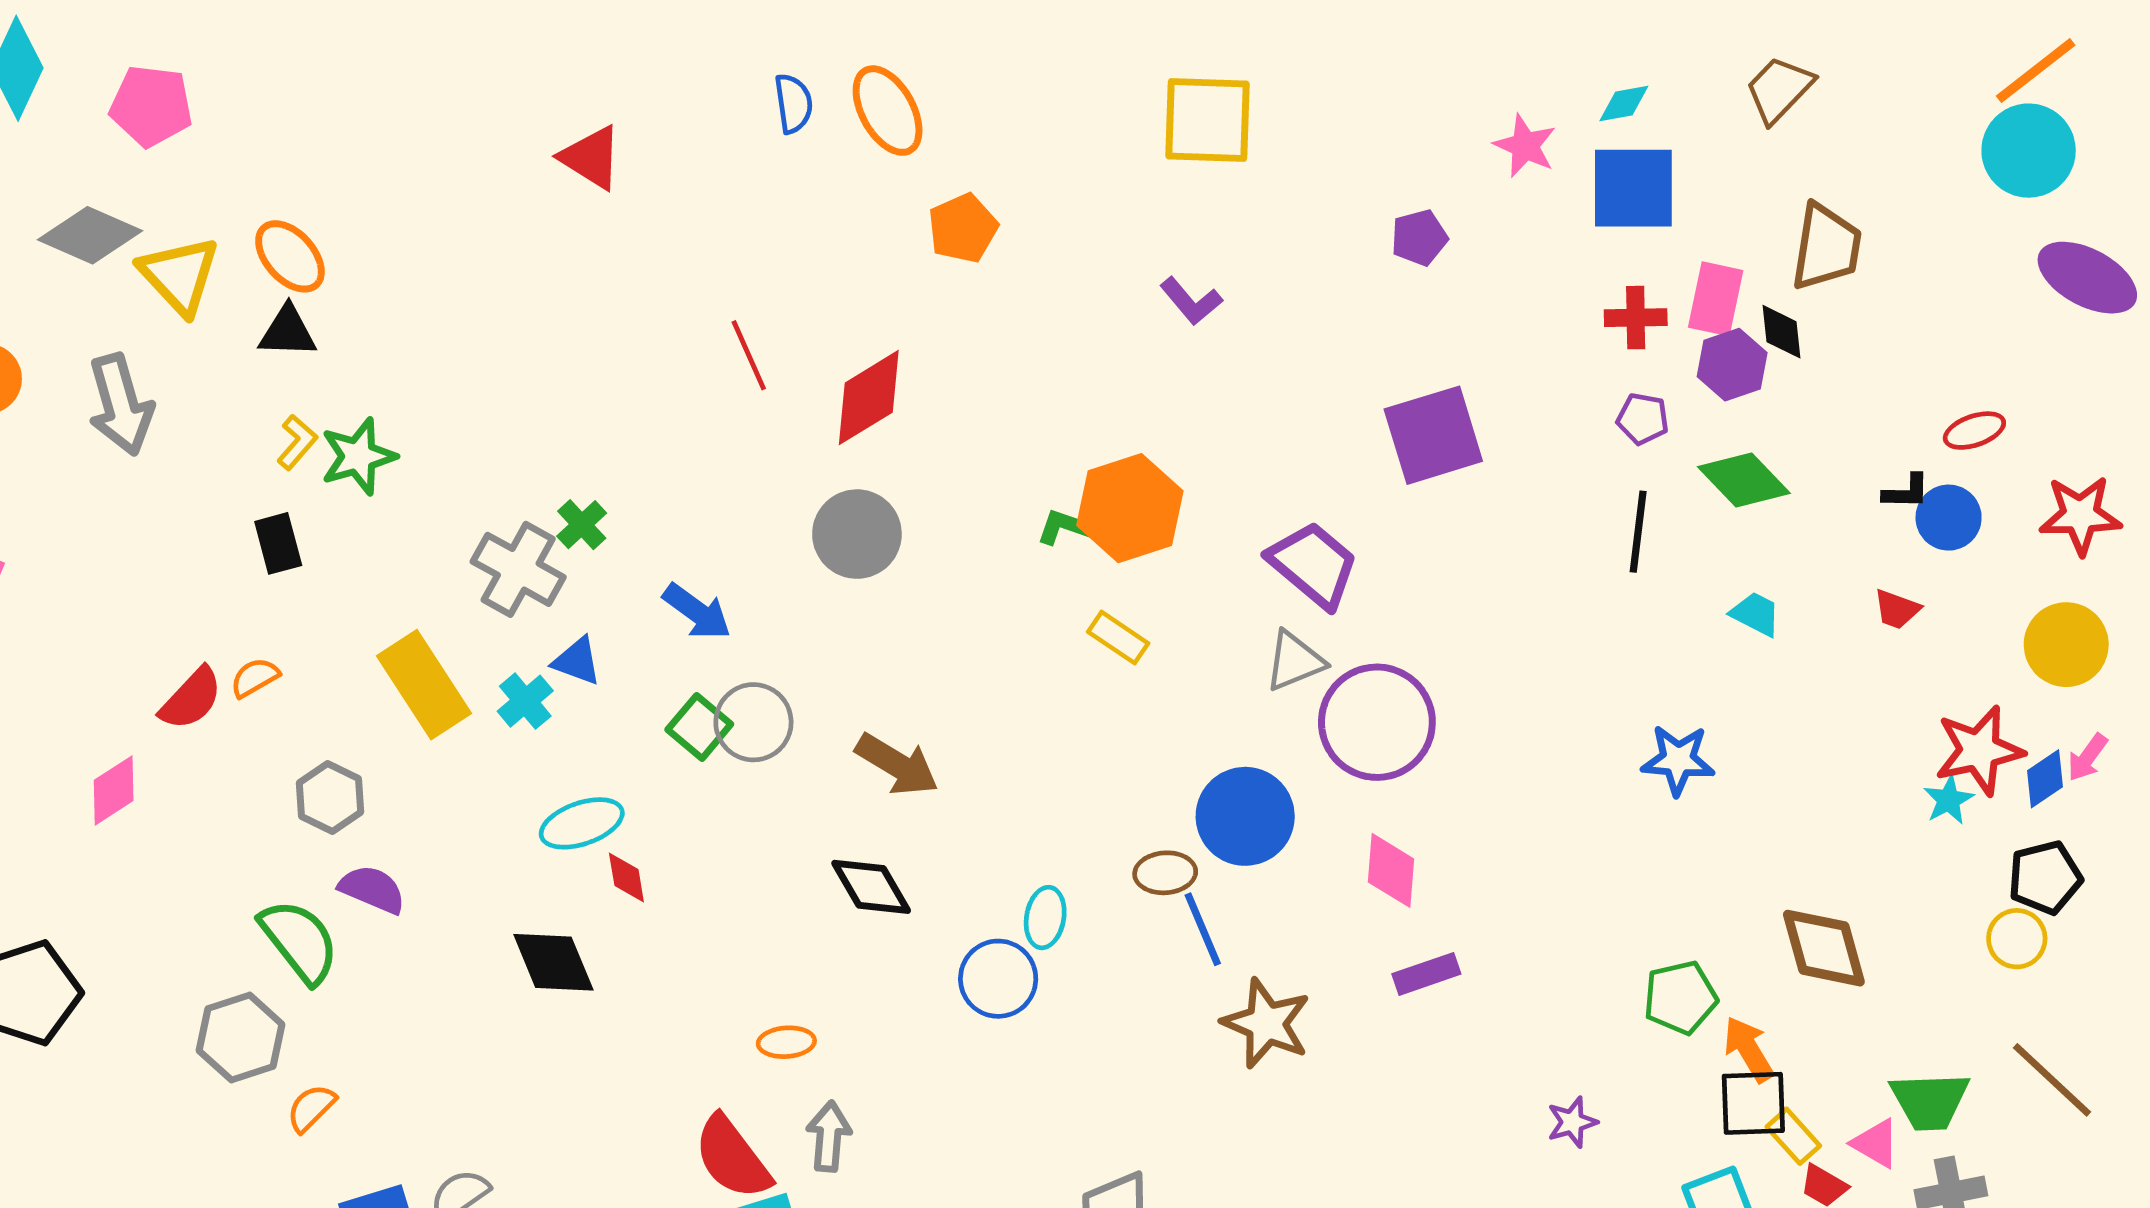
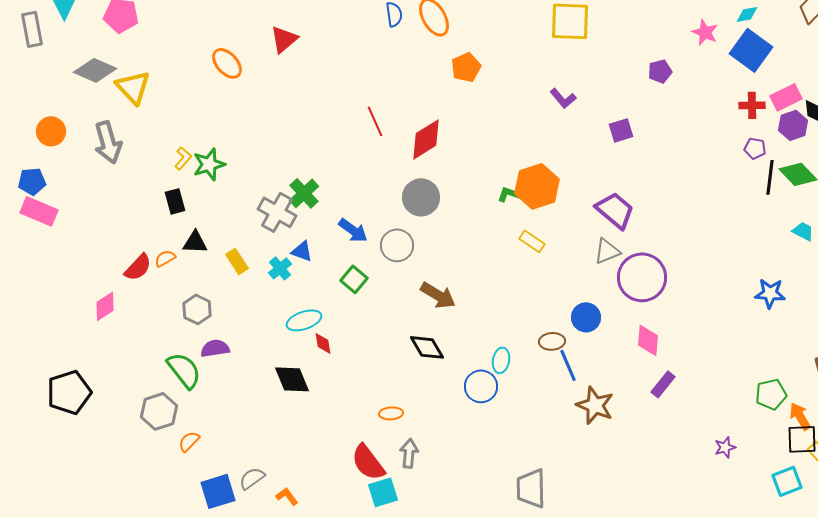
red triangle: (591, 158) -> (284, 39), moved, turned 48
blue square: (1633, 188) -> (751, 50), turned 36
orange ellipse: (290, 256) -> (227, 63), moved
pink rectangle: (1716, 299) -> (786, 97), turned 52
black triangle: (288, 332) -> (195, 242), moved
purple square: (1433, 435) -> (621, 130), moved, size x0.6
green cross: (582, 525) -> (304, 193), size x1.4
black line: (1638, 532) -> (770, 177), moved
yellow rectangle: (424, 685) -> (237, 261), size x0.6
gray circle: (753, 722) -> (397, 245), moved
blue circle: (1245, 816) -> (586, 317), size x0.7
purple semicircle: (372, 889) -> (215, 348), turned -32
purple rectangle: (1426, 974) -> (663, 384), turned -32

